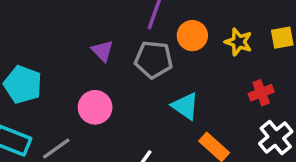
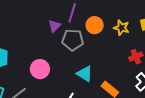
purple triangle: (102, 51) -> (54, 26), moved, turned 32
cyan triangle: (185, 106) -> (85, 74), moved

